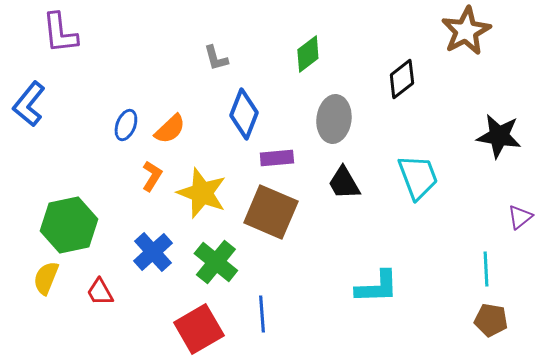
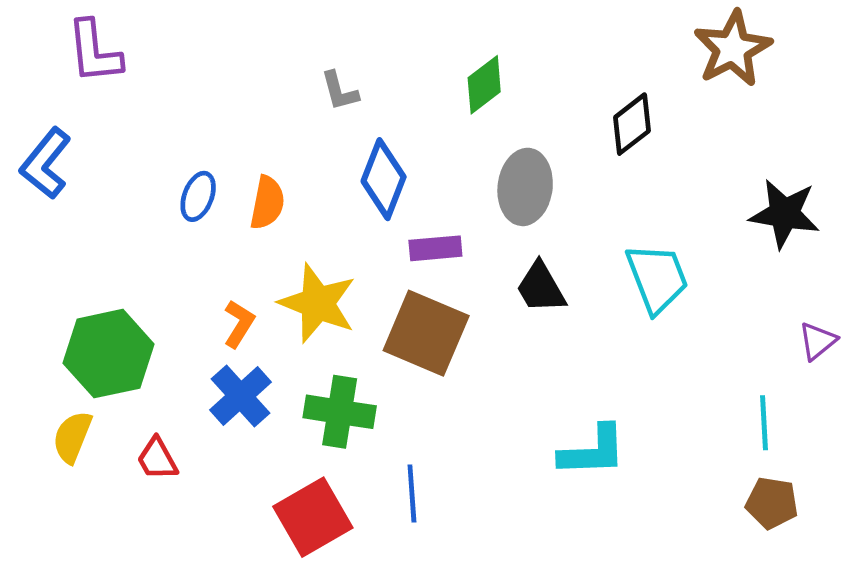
orange semicircle: (170, 129) -> (267, 203), turned -36
orange L-shape: (152, 176) -> (239, 324), moved
green cross: (216, 262) -> (340, 412), turned -30

